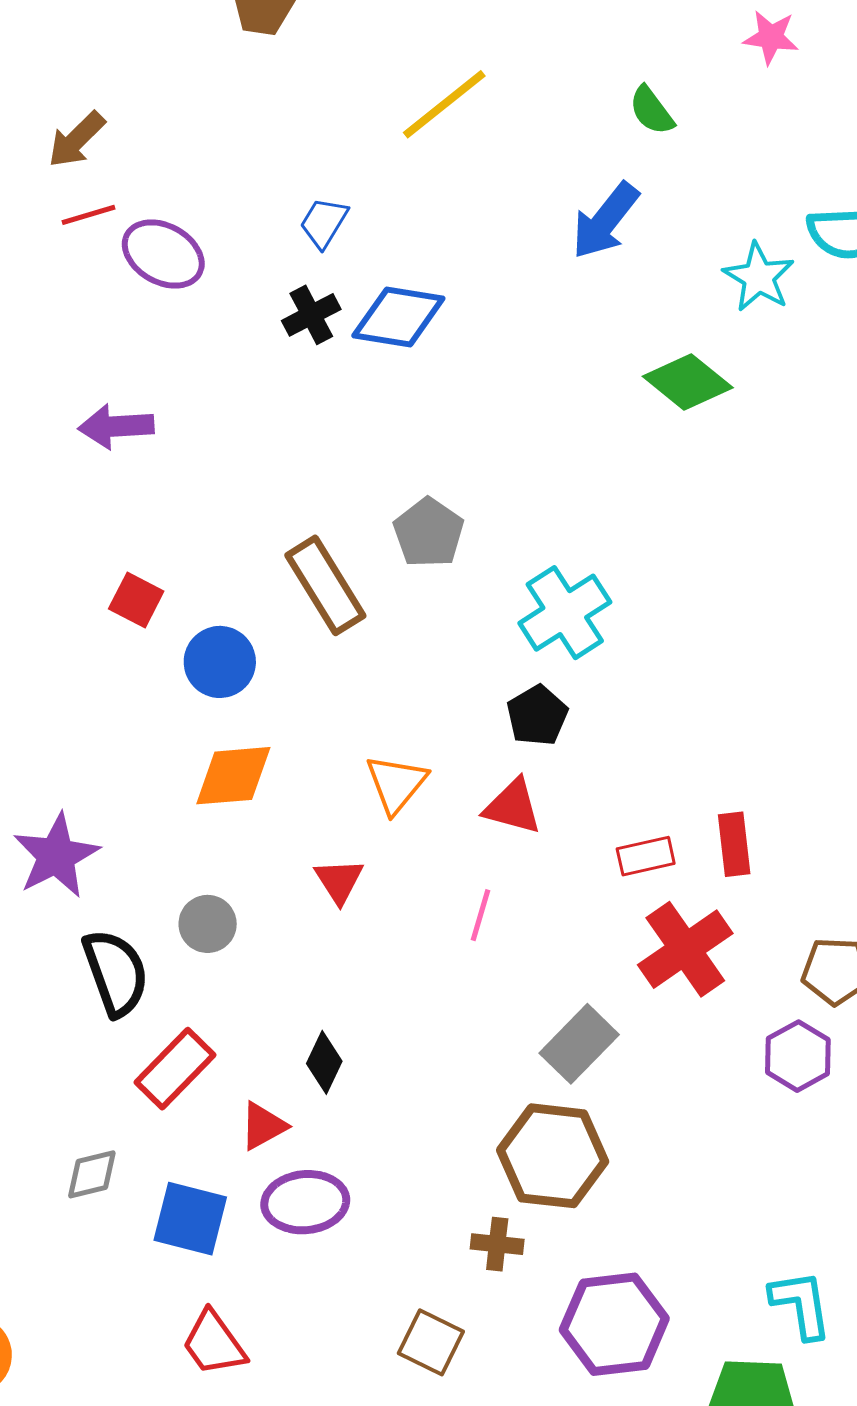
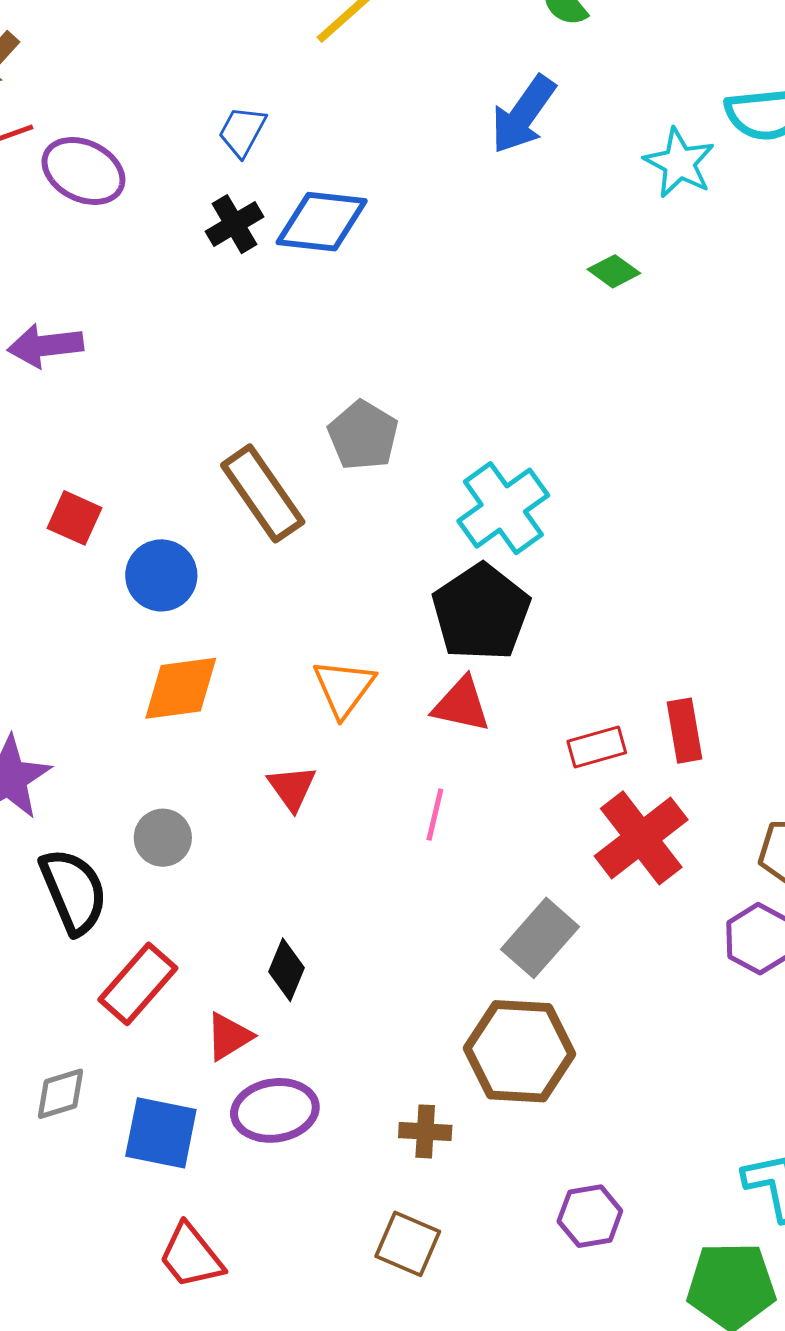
green diamond: (688, 382) -> (614, 271), size x0.6
black pentagon: (537, 716) -> (481, 612), size x1.6
brown cross: (497, 1244) -> (425, 1131), moved
purple hexagon: (614, 1324) -> (590, 1216), size x0.6

